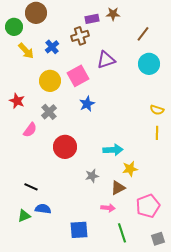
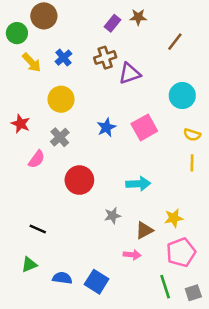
purple rectangle: (92, 19) -> (112, 23), turned -40
brown cross: (80, 36) -> (105, 58), moved
cyan circle: (149, 64) -> (182, 96), moved
pink square: (78, 76) -> (144, 127), moved
yellow star: (130, 169) -> (174, 218), moved
blue semicircle: (43, 209) -> (62, 278), moved
blue square: (79, 230) -> (97, 282), turned 36
green line: (122, 233) -> (165, 287), moved

